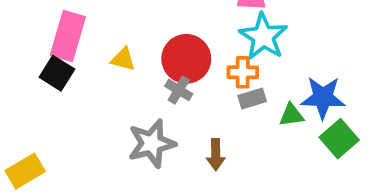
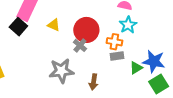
cyan star: (263, 36) -> (128, 25), size x0.7
green triangle: (292, 115) -> (136, 68), turned -32

